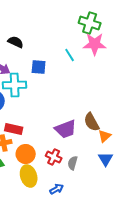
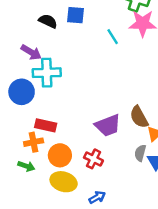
blue square: (39, 67) -> (76, 15), moved
gray semicircle: (73, 163) -> (140, 153), moved
yellow ellipse: (29, 176) -> (64, 182), turned -55

